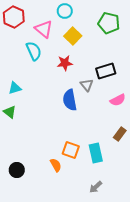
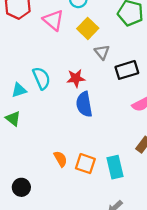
cyan semicircle: (34, 51) -> (42, 78), moved
red star: (65, 63) -> (76, 78), moved
gray triangle: (87, 85) -> (102, 52), moved
orange semicircle: (56, 165) -> (60, 159), moved

